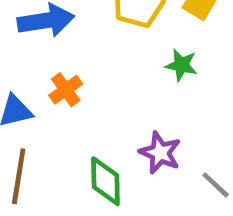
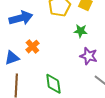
purple star: (160, 153) -> (89, 56), moved

